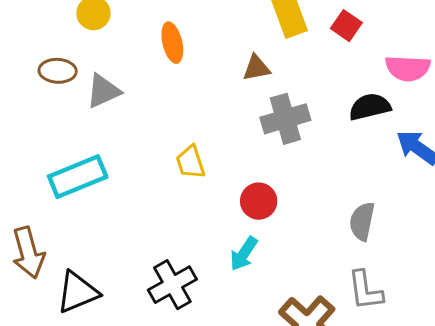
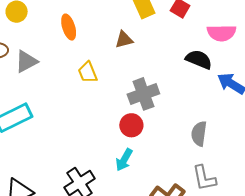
black semicircle: (370, 107) -> (199, 59), turned 40
gray cross: (285, 119) -> (143, 94), moved
yellow trapezoid: (190, 162) -> (88, 72), moved

